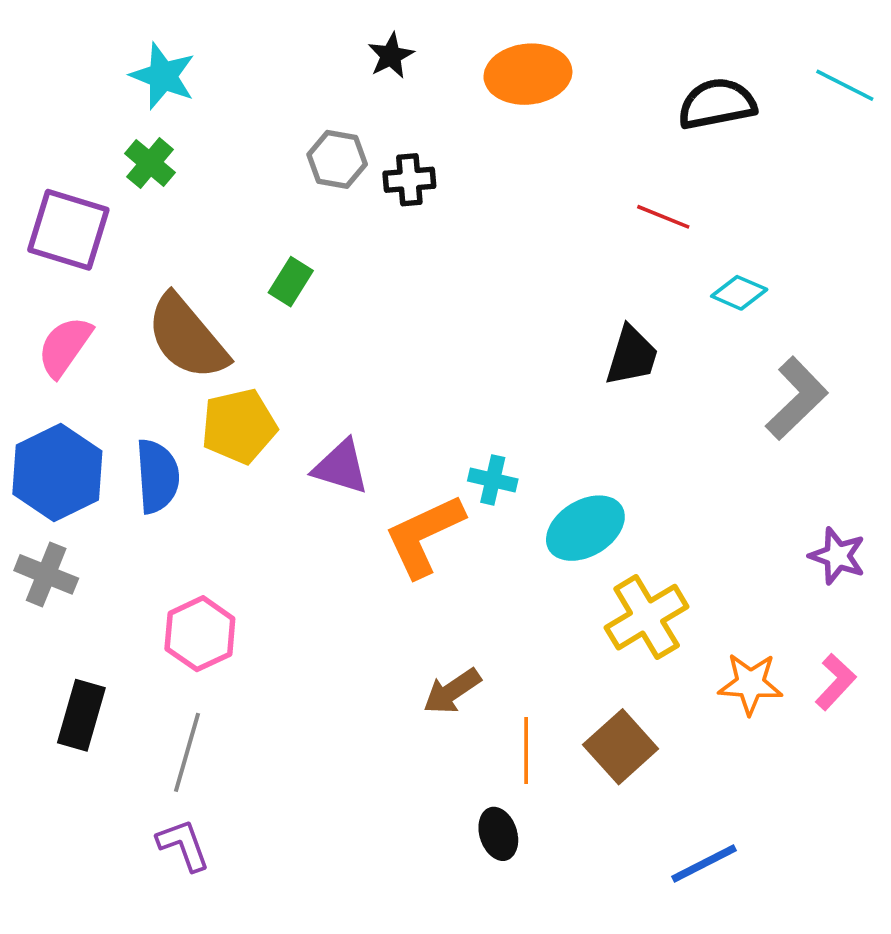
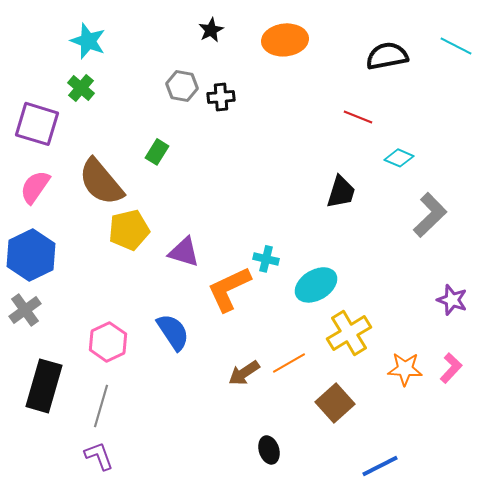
blue semicircle: (157, 476) -> (173, 332), moved, turned -30
gray cross: (46, 574) -> (25, 310), turned 32
black rectangle: (81, 715) -> (44, 386), size x1.4
orange line: (526, 750) -> (289, 363), moved, turned 60

